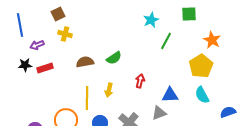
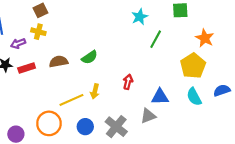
yellow cross: (65, 34) -> (38, 32), moved
green semicircle: (114, 58) -> (90, 57), moved
brown semicircle: (85, 62) -> (59, 62), moved
yellow line: (87, 98) -> (71, 100), turned 65
blue semicircle: (228, 112) -> (222, 90), moved

